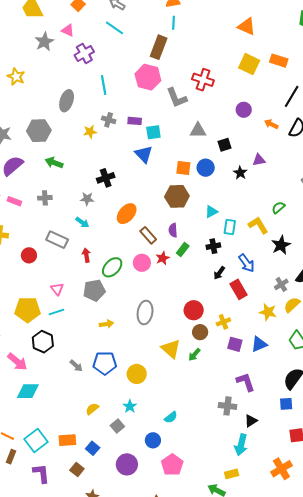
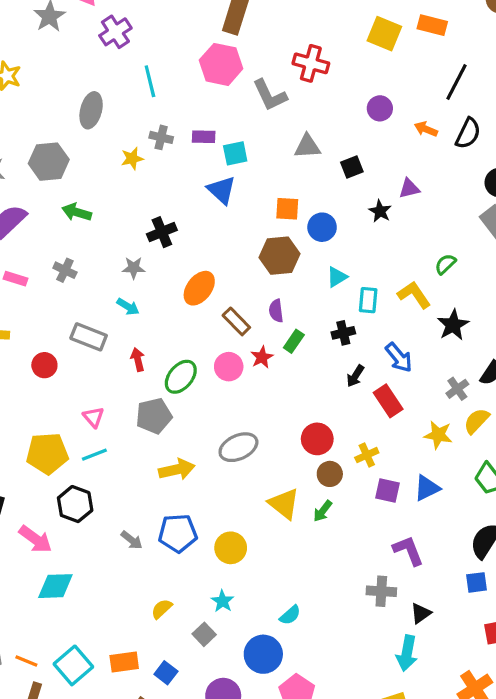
blue circle: (206, 168) -> (322, 227), moved
gray cross: (45, 198) -> (65, 270), turned 32
gray ellipse: (145, 312) -> (238, 447), turned 60
yellow arrow: (106, 324) -> (177, 469), size x1.5
blue circle: (153, 440) -> (263, 654), size x1.5

